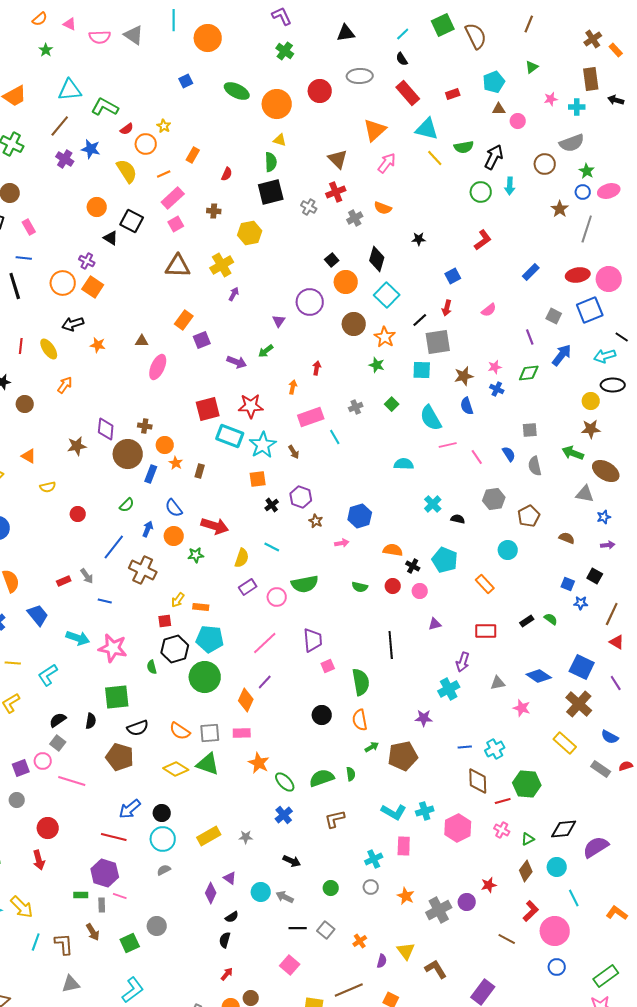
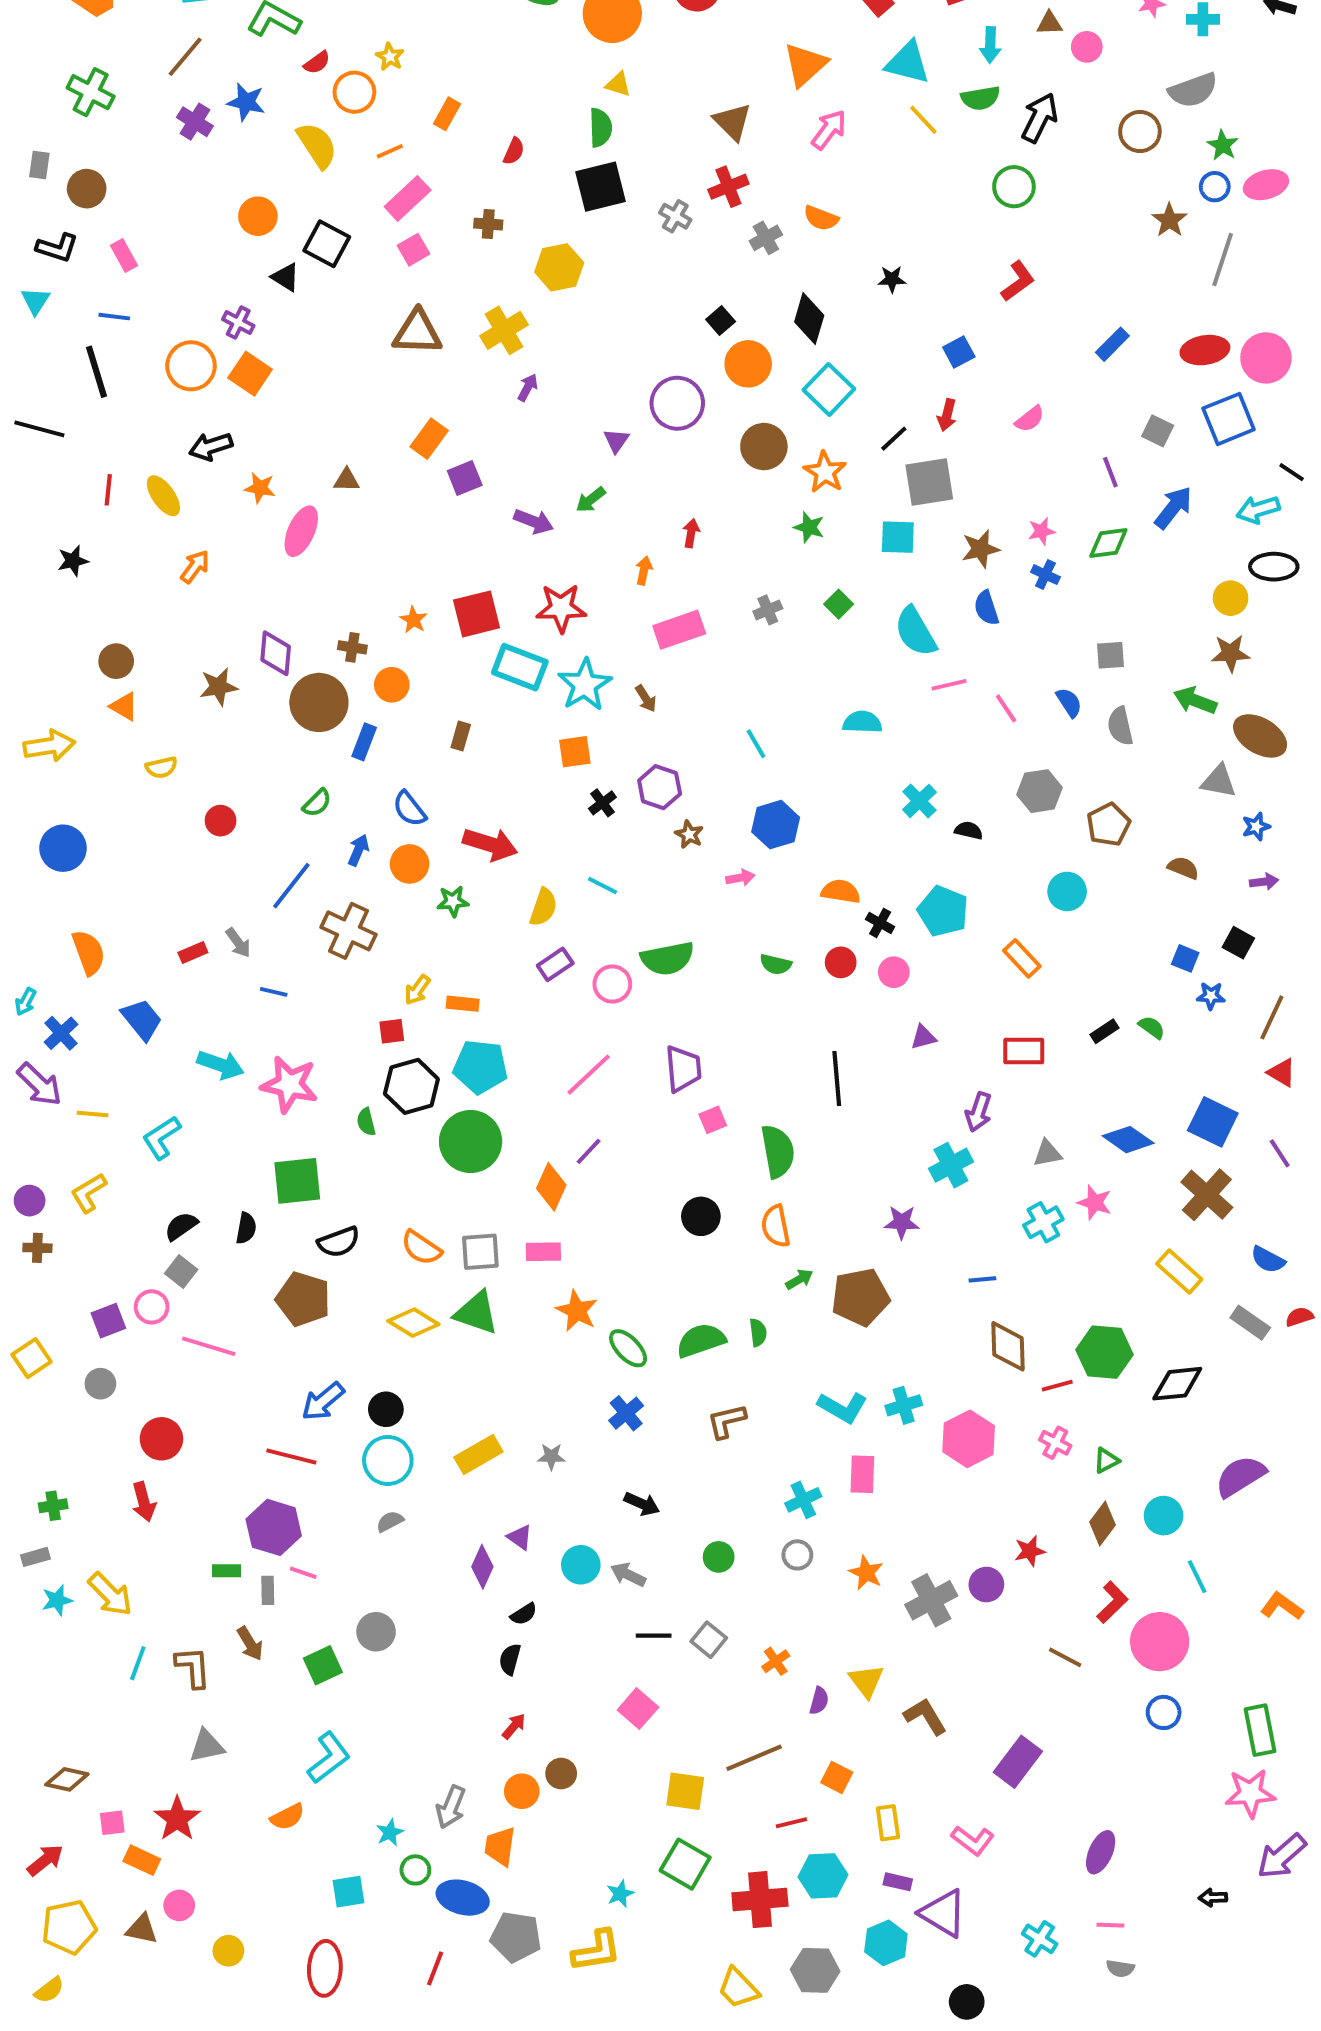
cyan arrow: (510, 186) -> (990, 45), moved
pink ellipse: (158, 367) -> (301, 531), moved
brown circle: (25, 404) -> (116, 661), moved
cyan line: (335, 437) -> (756, 744), moved
orange star: (176, 463) -> (413, 620), moved
cyan cross: (495, 749) -> (1043, 1222), moved
black diamond: (564, 829) -> (1177, 1384), moved
green rectangle: (606, 976) -> (1260, 1730), turned -65

